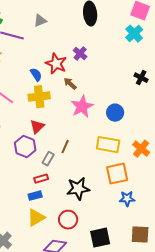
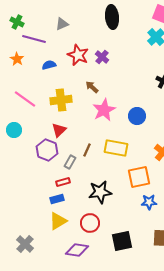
red star: (56, 64) -> (78, 55), moved
blue semicircle: (36, 75) -> (49, 65), moved, turned -72
yellow rectangle: (108, 145) -> (116, 148), moved

